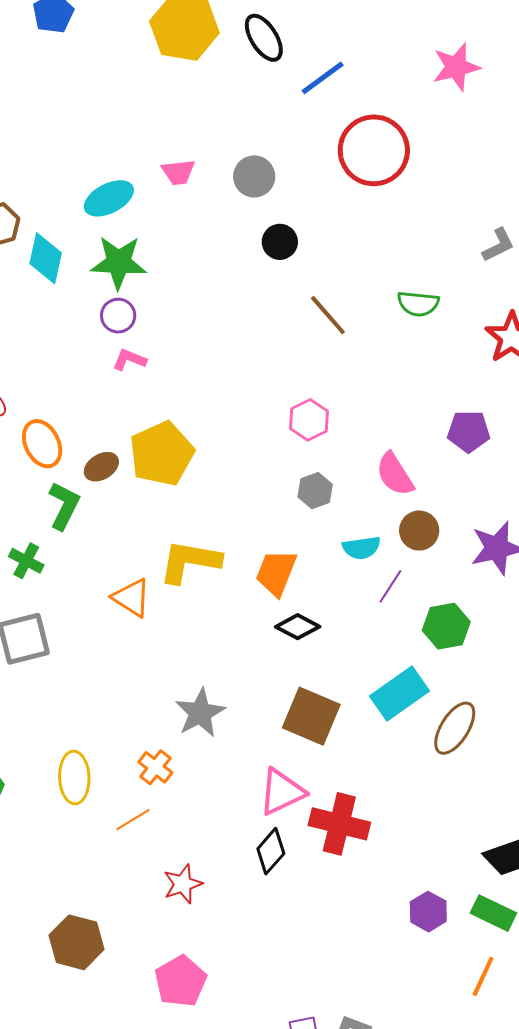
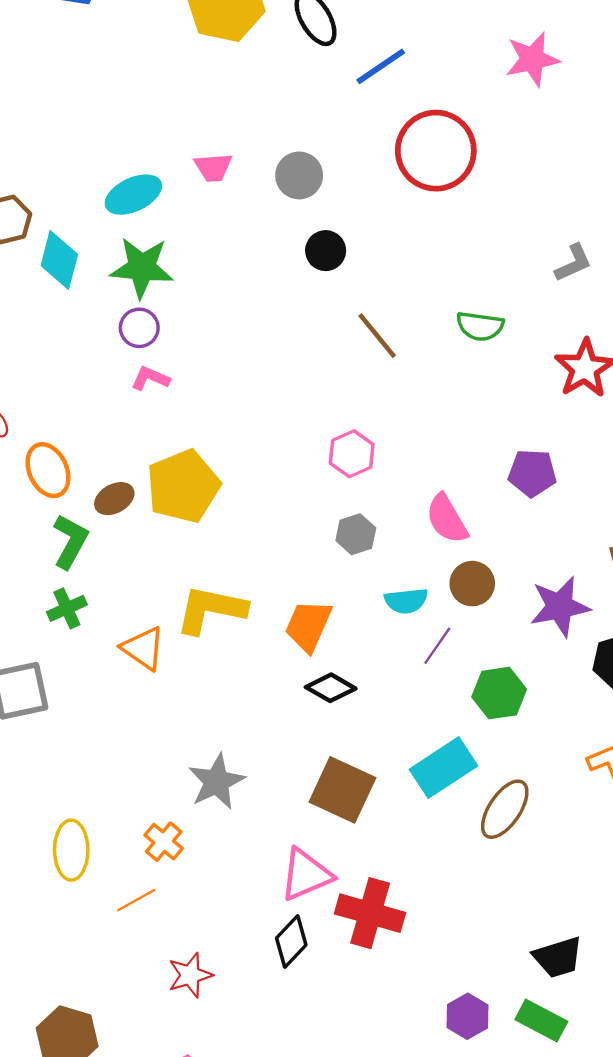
green cross: (26, 561) -> (67, 608), moved, turned 36

